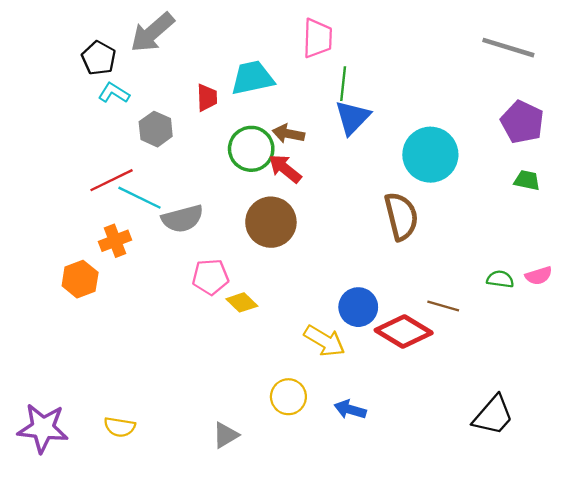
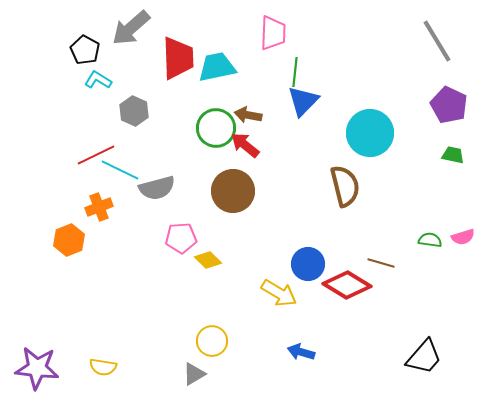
gray line: (508, 48) -> (437, 41), turned 42
red trapezoid: (207, 98) -> (178, 58), moved, size x1.8
yellow circle: (288, 397) -> (212, 341), moved

